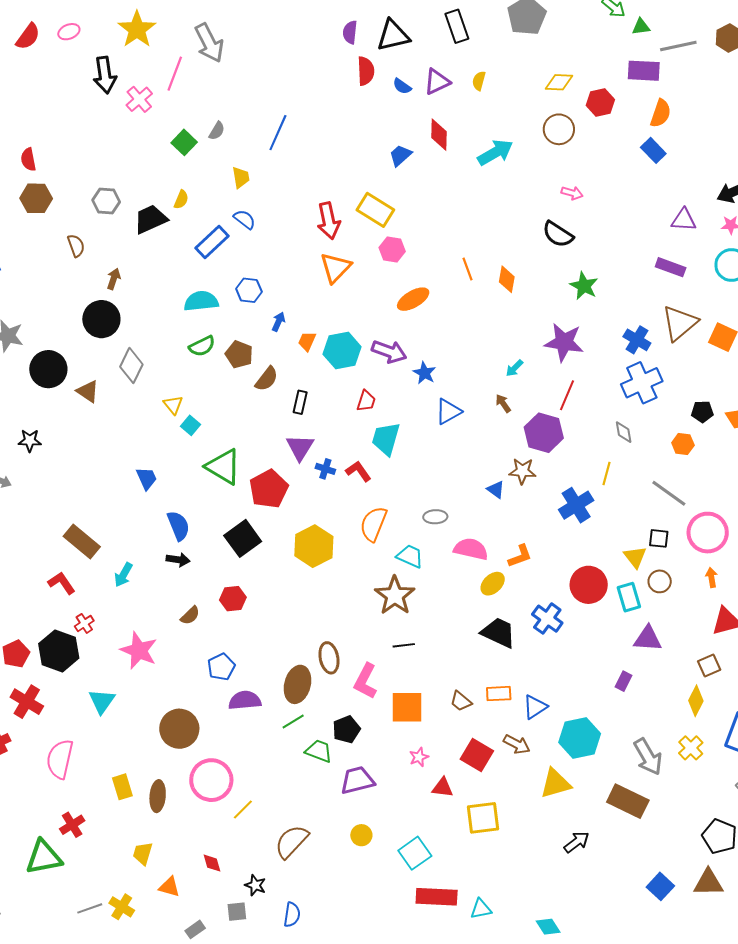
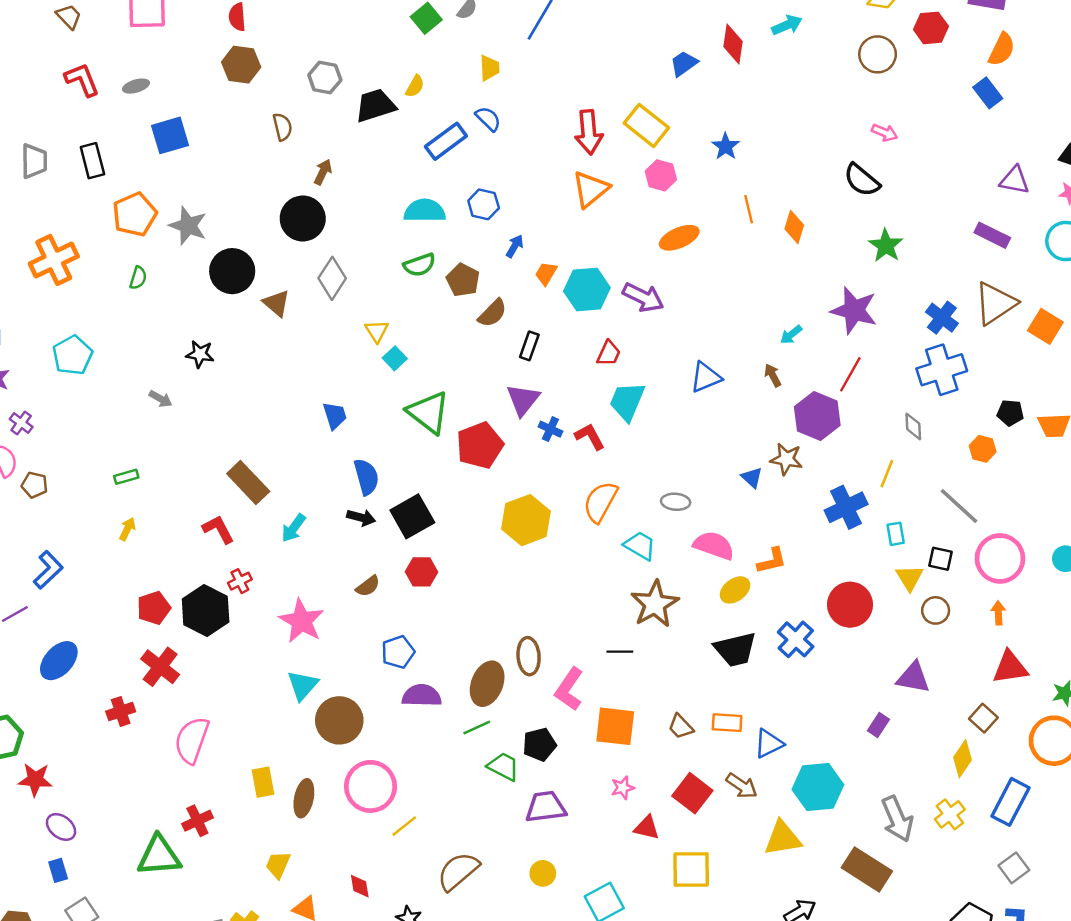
cyan arrow: (495, 153) -> (787, 25), moved, size x0.7
blue star: (425, 373) -> (726, 146), moved
black square: (243, 538) -> (412, 516), moved
brown star: (395, 596) -> (655, 604), moved
cyan rectangle: (629, 597) -> (896, 534), moved, size x0.7
black trapezoid: (499, 633) -> (735, 649), turned 135
brown square: (709, 666) -> (983, 718), turned -30
cyan triangle: (102, 701) -> (303, 685), moved

